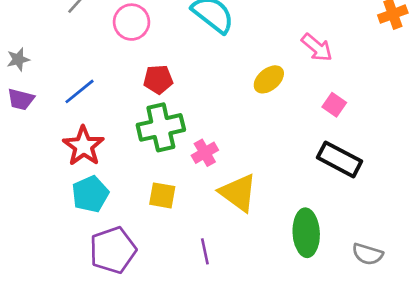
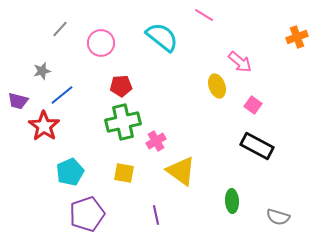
gray star: (18, 59) -> (42, 71), moved
yellow ellipse: (269, 79) -> (217, 86), moved, turned -70
red star: (84, 146) -> (44, 126), moved
green ellipse: (306, 233) -> (232, 201), size x0.7

